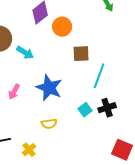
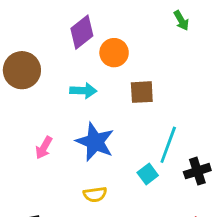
cyan arrow: (25, 53) -> (83, 91), moved, turned -30
cyan line: (99, 76) -> (168, 145), moved
black cross: (107, 108) -> (197, 171), moved

